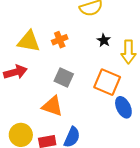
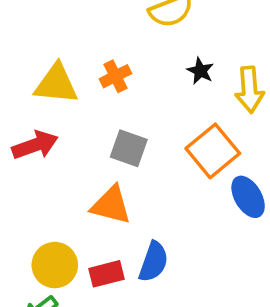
orange square: (107, 82) -> (213, 151), turned 32

